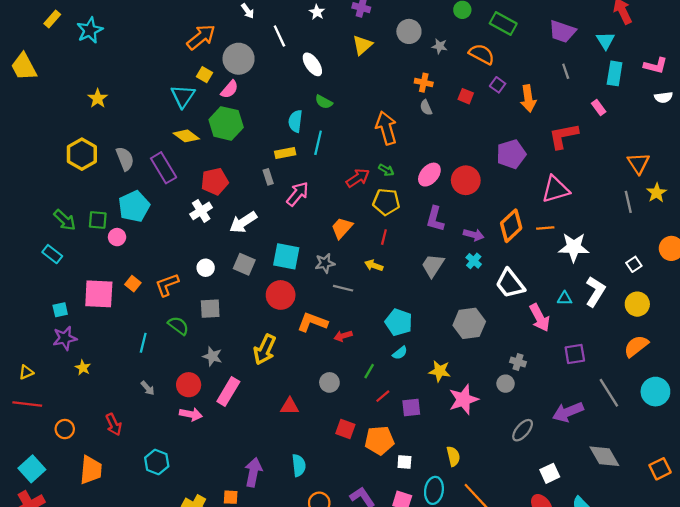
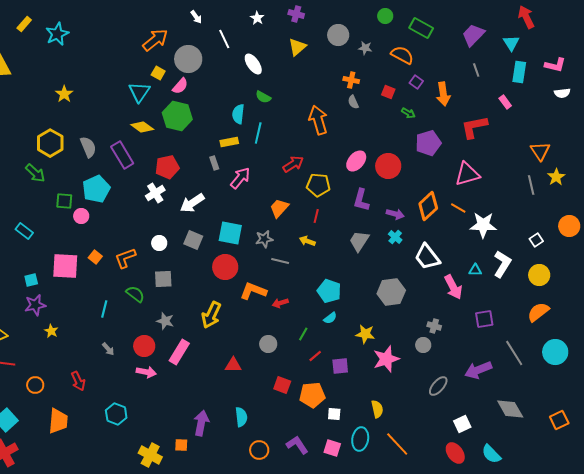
purple trapezoid: (562, 31) -> (473, 35), turned 115
green arrow: (386, 170) -> (408, 113), moved
green arrow: (65, 220) -> (35, 173), moved
orange line: (545, 228) -> (458, 208), turned 35

